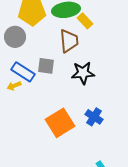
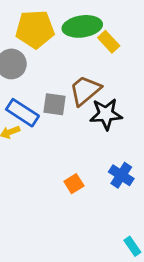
brown trapezoid: (69, 41) -> (85, 90), moved, turned -125
orange square: (60, 123) -> (74, 184), size x0.5

